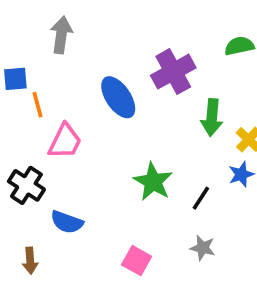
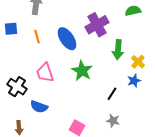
orange line: (37, 105) -> (37, 37), moved
pink trapezoid: (65, 141) -> (45, 73), moved, turned 135
green star: (153, 182) -> (82, 71), moved

